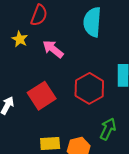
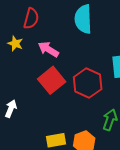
red square: (42, 96) -> (52, 80), moved

